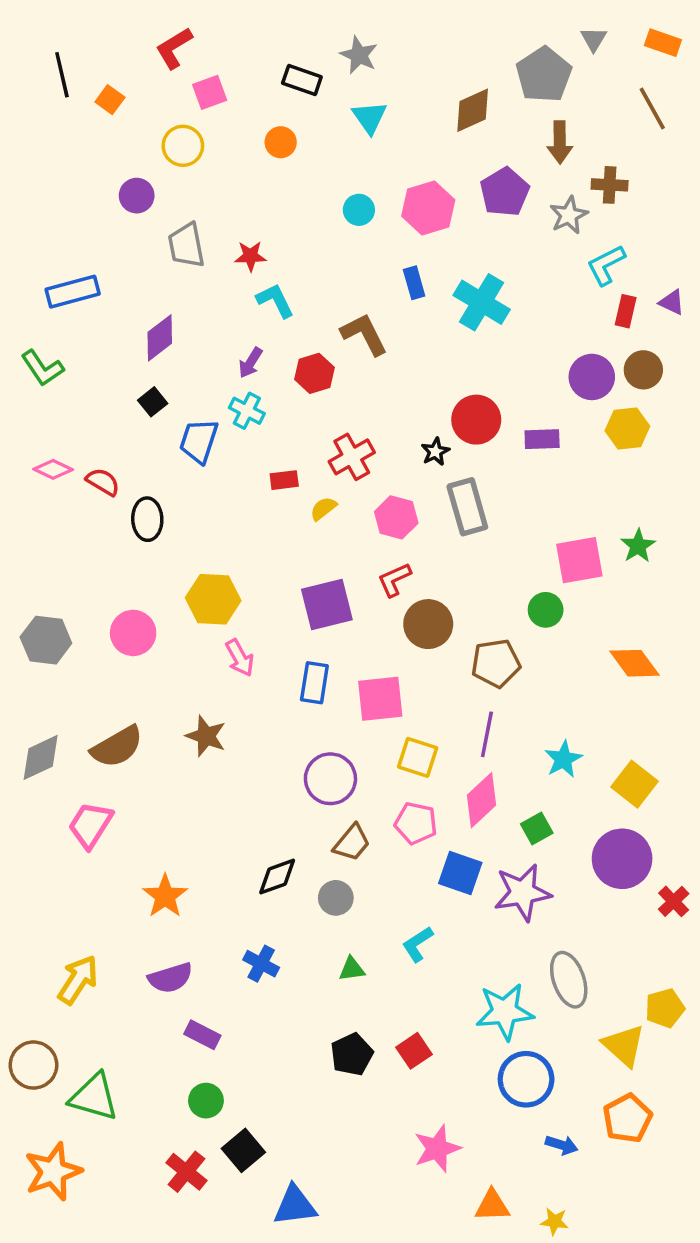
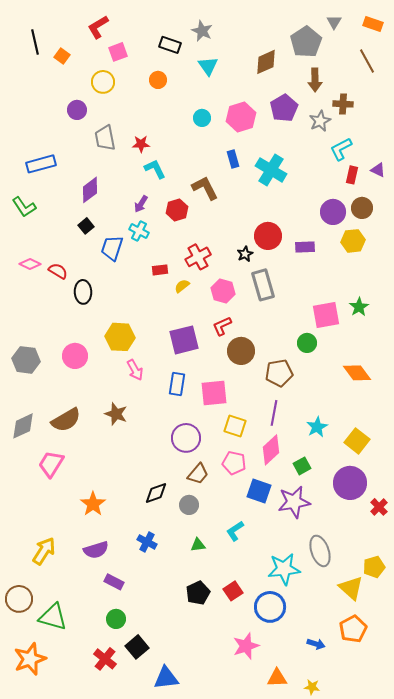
blue circle: (526, 1079) -> (270, 607), moved

